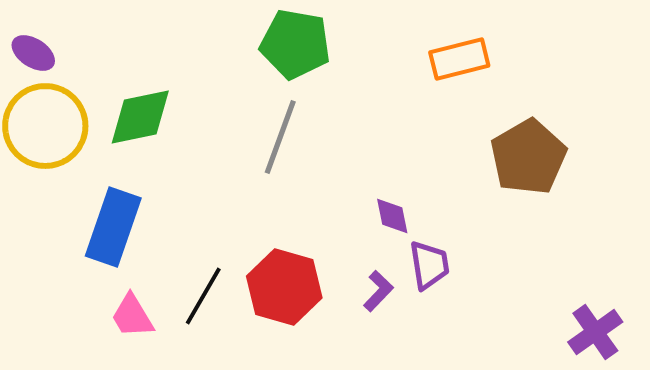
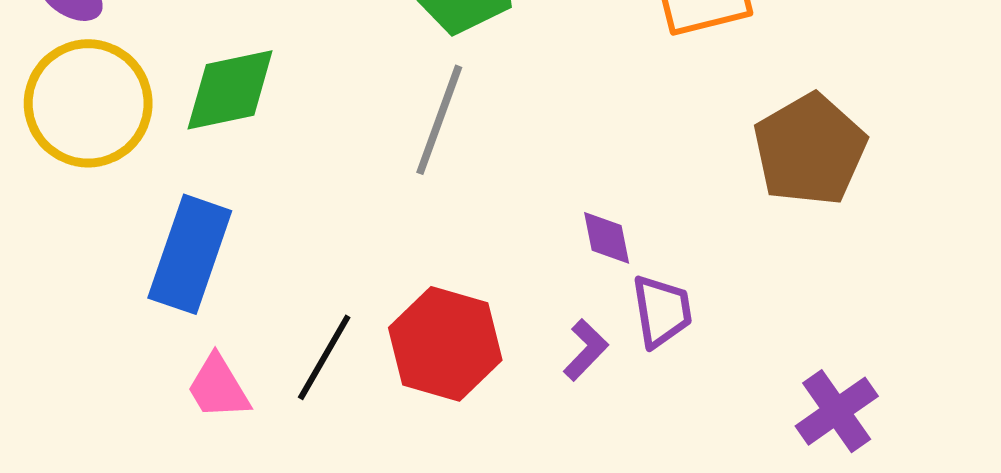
purple cross: (595, 332) -> (837, 411), moved

